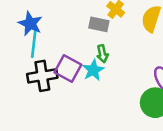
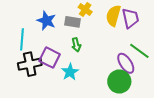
blue star: (30, 24) -> (46, 21), moved
cyan star: (93, 70) -> (70, 72), moved

